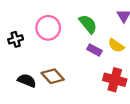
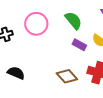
brown diamond: (53, 76) -> (67, 76), moved

